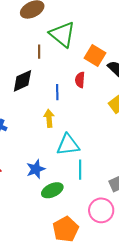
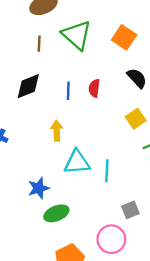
brown line: (39, 52) -> (39, 44), moved
orange square: (95, 55) -> (124, 37), moved
blue line: (57, 92) -> (68, 91), moved
cyan line: (80, 170) -> (107, 171), moved

